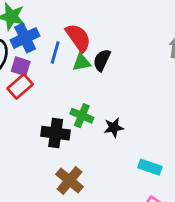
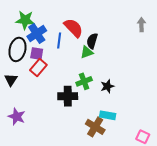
green triangle: (81, 62) -> (87, 52), moved
green cross: (82, 116) -> (84, 81), turned -35
cyan rectangle: (150, 167) -> (108, 115), moved
brown cross: (69, 181) -> (95, 127), moved

